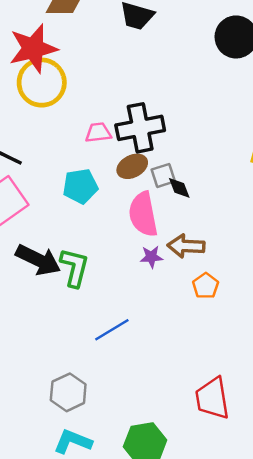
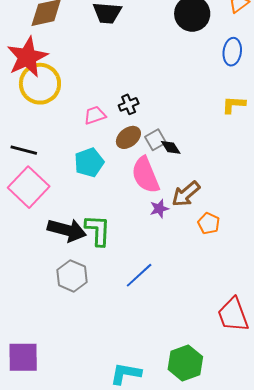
black cross: (140, 128) -> (129, 104), size x0.5
brown arrow: (186, 246) -> (186, 194), turned -32
gray hexagon: (68, 392) -> (72, 276), moved

